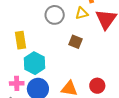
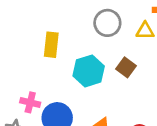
cyan hexagon: (35, 63) -> (89, 71), moved

